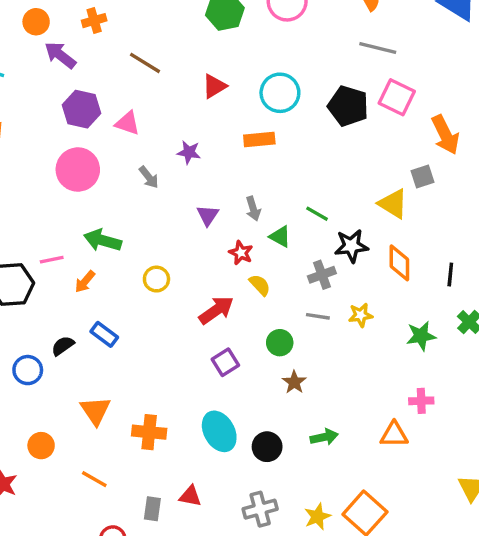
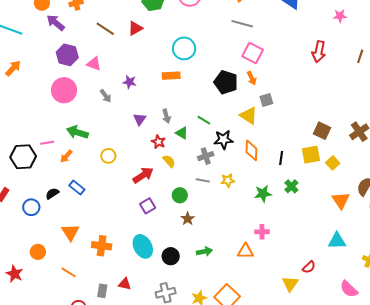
red triangle: (214, 86) -> (135, 28), moved
black pentagon: (348, 106) -> (226, 82), moved
orange arrow: (445, 135) -> (252, 78), moved, size x0.6

